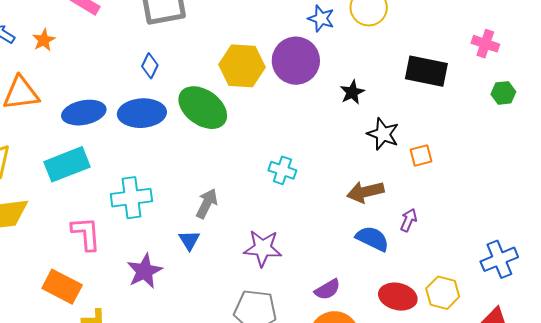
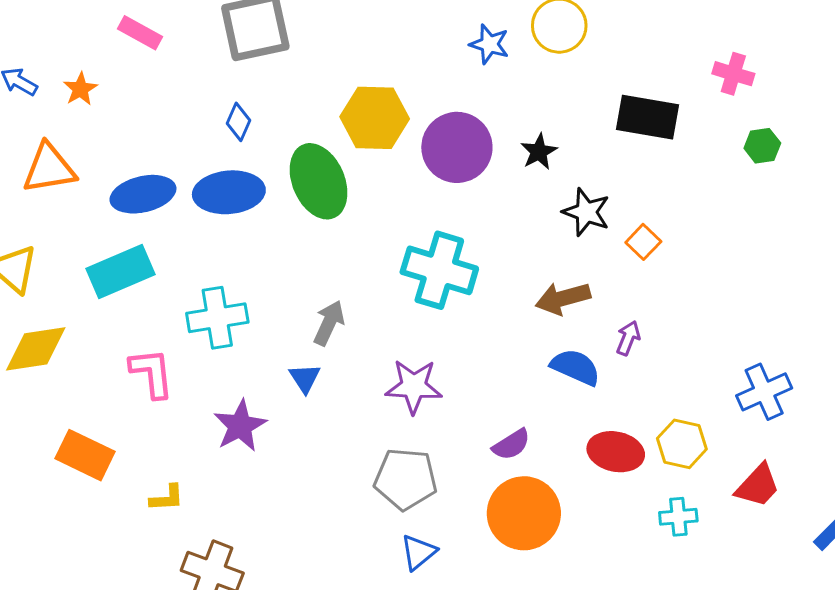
purple circle: (296, 61) -> (457, 147), moved
green ellipse: (203, 108) -> (319, 181), turned 33
orange square: (421, 155) -> (643, 242), turned -30
cyan cross: (282, 170) -> (439, 270), size x1.8
orange rectangle: (62, 287) -> (85, 455), moved

